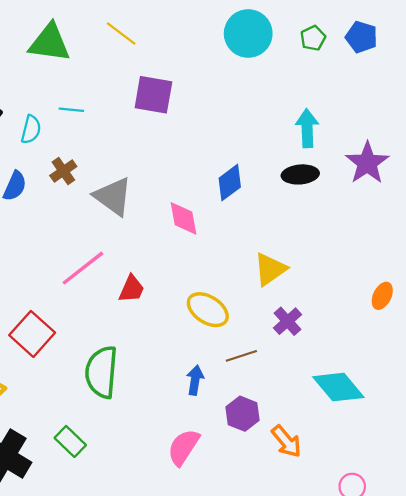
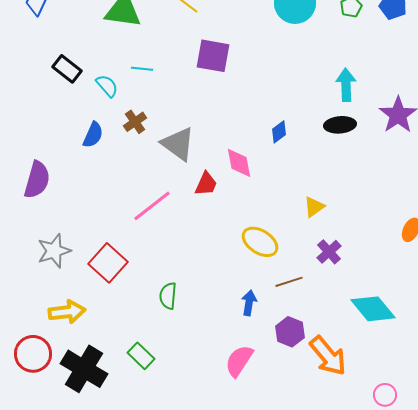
cyan semicircle: (31, 129) -> (107, 86), turned -55
blue diamond: (230, 183) -> (279, 132), size x0.7
yellow triangle: (270, 269) -> (314, 207), size x0.7
red trapezoid: (132, 289) -> (206, 184), moved
green semicircle: (101, 372) -> (168, 296), size x0.6
orange arrow: (286, 441) -> (328, 356), size x1.4

